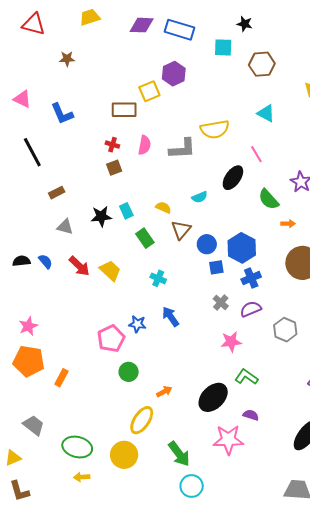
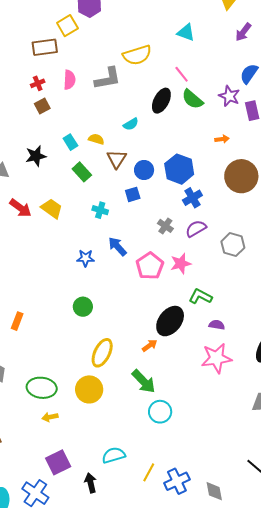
red cross: (112, 145) -> (38, 83), turned -32
green semicircle: (269, 199) -> (192, 99), moved
cyan rectangle: (126, 211) -> (70, 142), moved
blue square: (216, 267) -> (133, 194), moved
pink pentagon: (111, 339) -> (150, 266), moved
orange arrow: (164, 392) -> (150, 345), moved
purple semicircle: (251, 415) -> (217, 325), moved
pink star: (228, 440) -> (216, 358), moved

